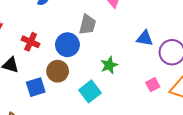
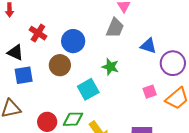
gray trapezoid: (87, 25) -> (115, 28), moved
green star: (109, 65) -> (110, 67), turned 30
blue square: (36, 87) -> (24, 75), moved

